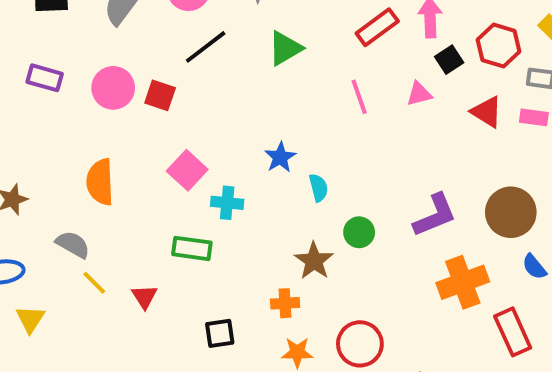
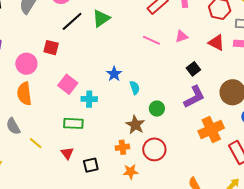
green triangle: (285, 48) -> (101, 18), moved
black square: (449, 60) -> (193, 69), moved
pink circle: (113, 88) -> (26, 64), moved
pink line: (359, 97) -> (151, 40), turned -42
gray semicircle: (73, 244) -> (13, 126), turned -144
yellow line: (94, 283) -> (36, 143), moved
red triangle: (144, 297) -> (67, 153), moved
red circle: (360, 344) -> (154, 149), moved

